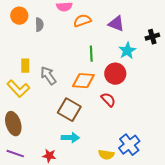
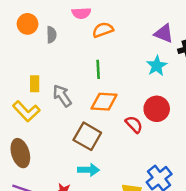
purple triangle: (116, 24) -> (164, 33), moved
green line: (91, 54) -> (98, 69), moved
red circle: (115, 74) -> (157, 109), moved

